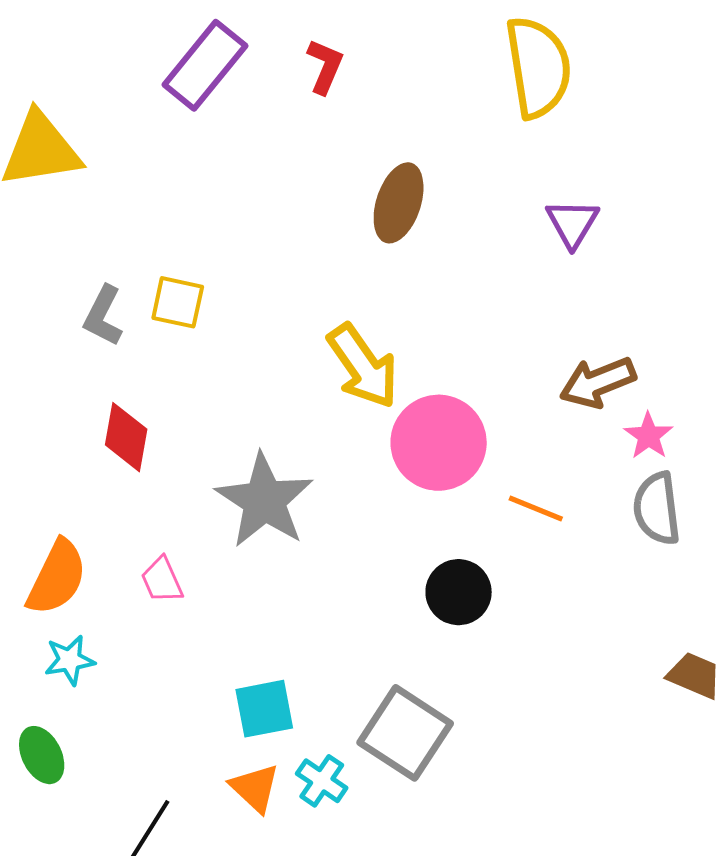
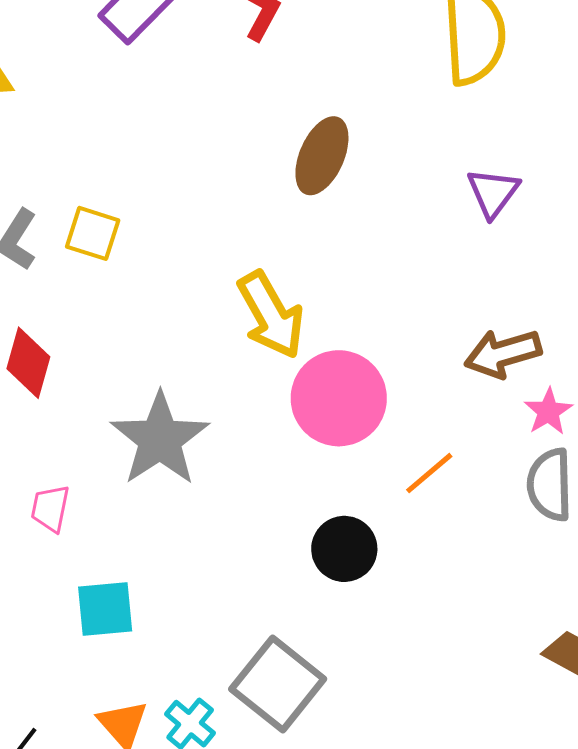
orange line: (536, 509) -> (429, 473), turned -68
pink trapezoid: (162, 580) -> (50, 508), turned 30
cyan square: (264, 709) -> (105, 609), moved

